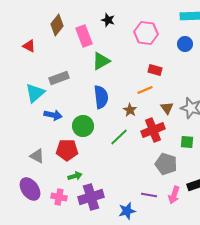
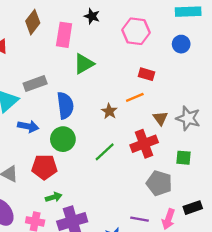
pink rectangle: (84, 36) -> (64, 35), turned 30
blue semicircle: (101, 97) -> (65, 105), moved
brown star: (130, 110) -> (109, 111), moved

